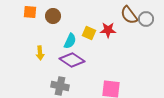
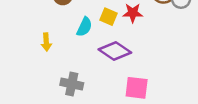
purple diamond: (72, 60) -> (115, 51), moved

